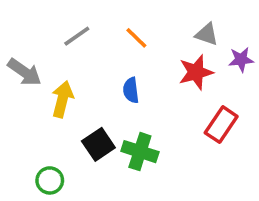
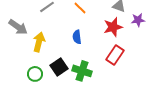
red rectangle: (221, 125) -> (115, 55), moved
green circle: (50, 180) -> (35, 74), moved

